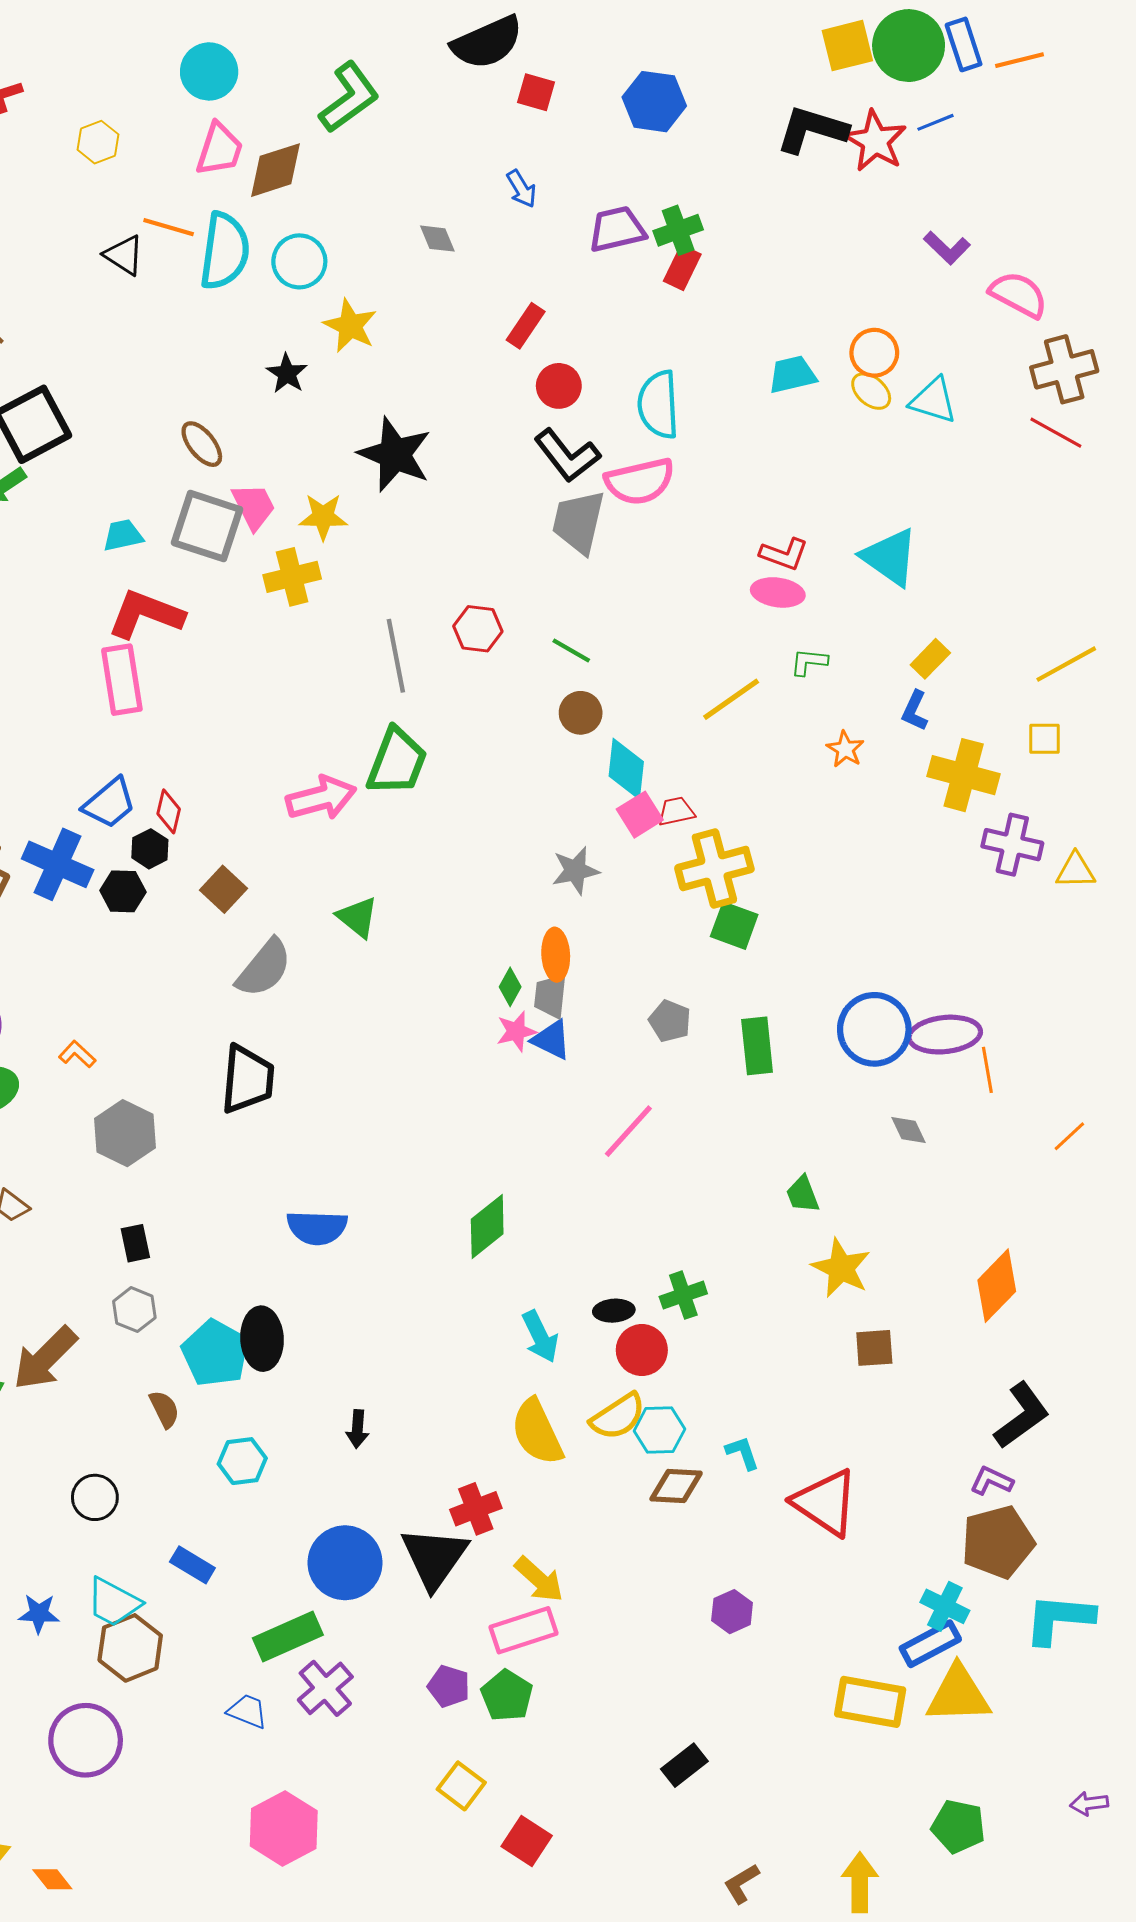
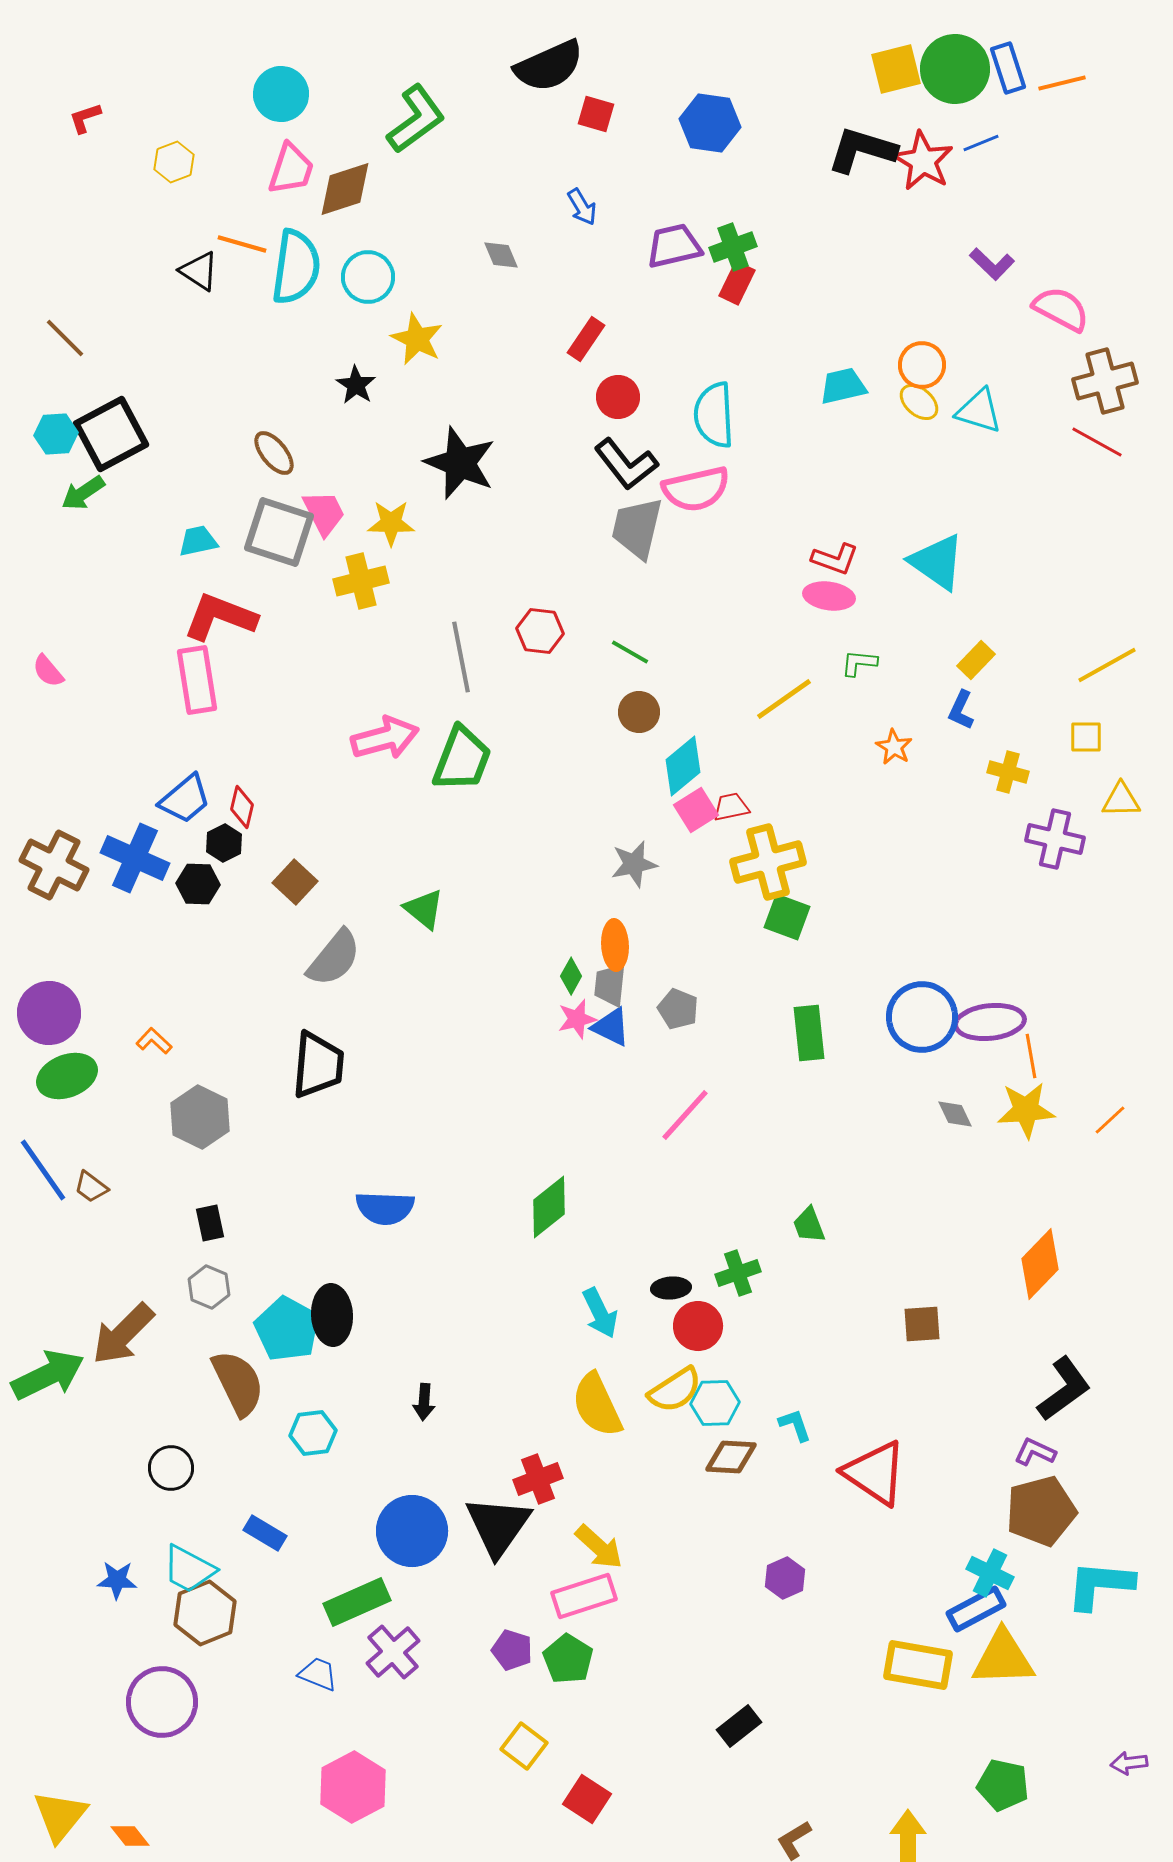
cyan diamond: (626, 769) -> (683, 766), turned 44
yellow cross: (964, 775) -> (1008, 772), size x0.6
pink arrow: (321, 798) -> (385, 738), moved
yellow triangle: (1076, 871) -> (1121, 800), moved
gray pentagon: (670, 1021) -> (678, 1009), moved
green trapezoid: (803, 1194) -> (809, 1225), moved
yellow star: (841, 1268) -> (1026, 1110), moved, turned -30
brown semicircle: (164, 1409) -> (238, 1383), size x1.8

